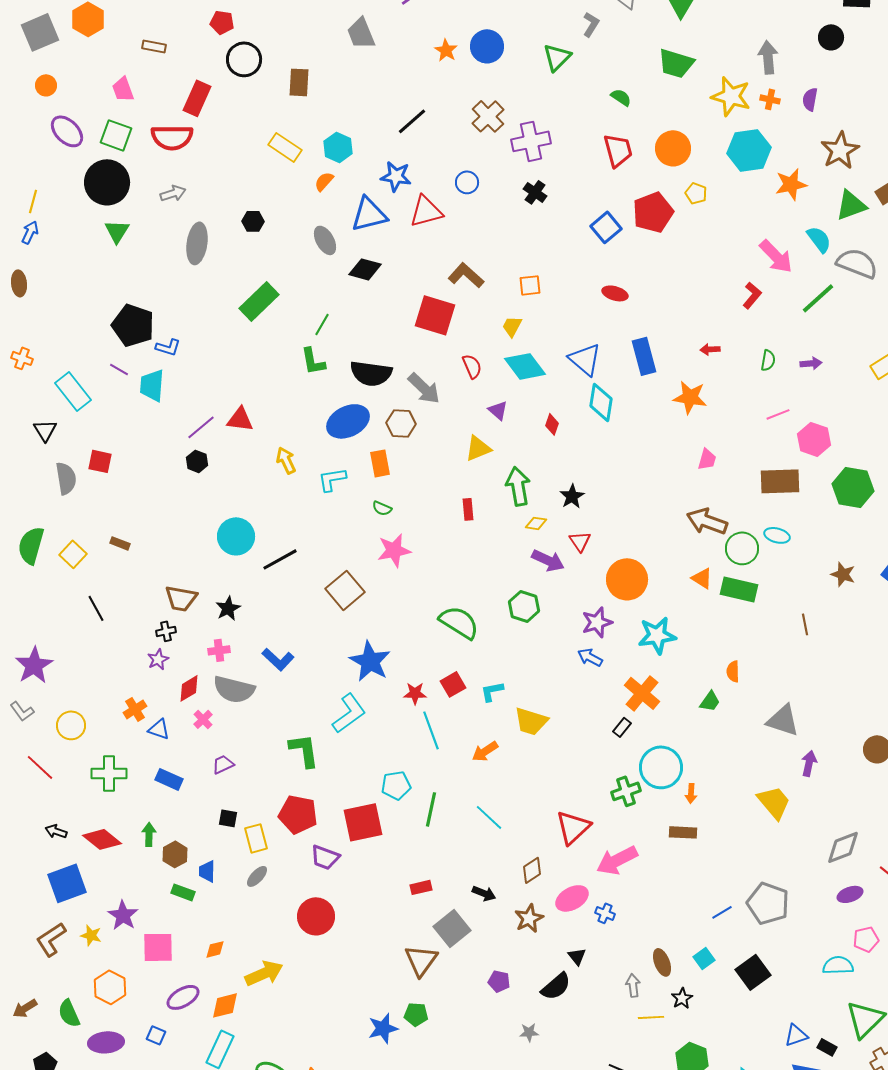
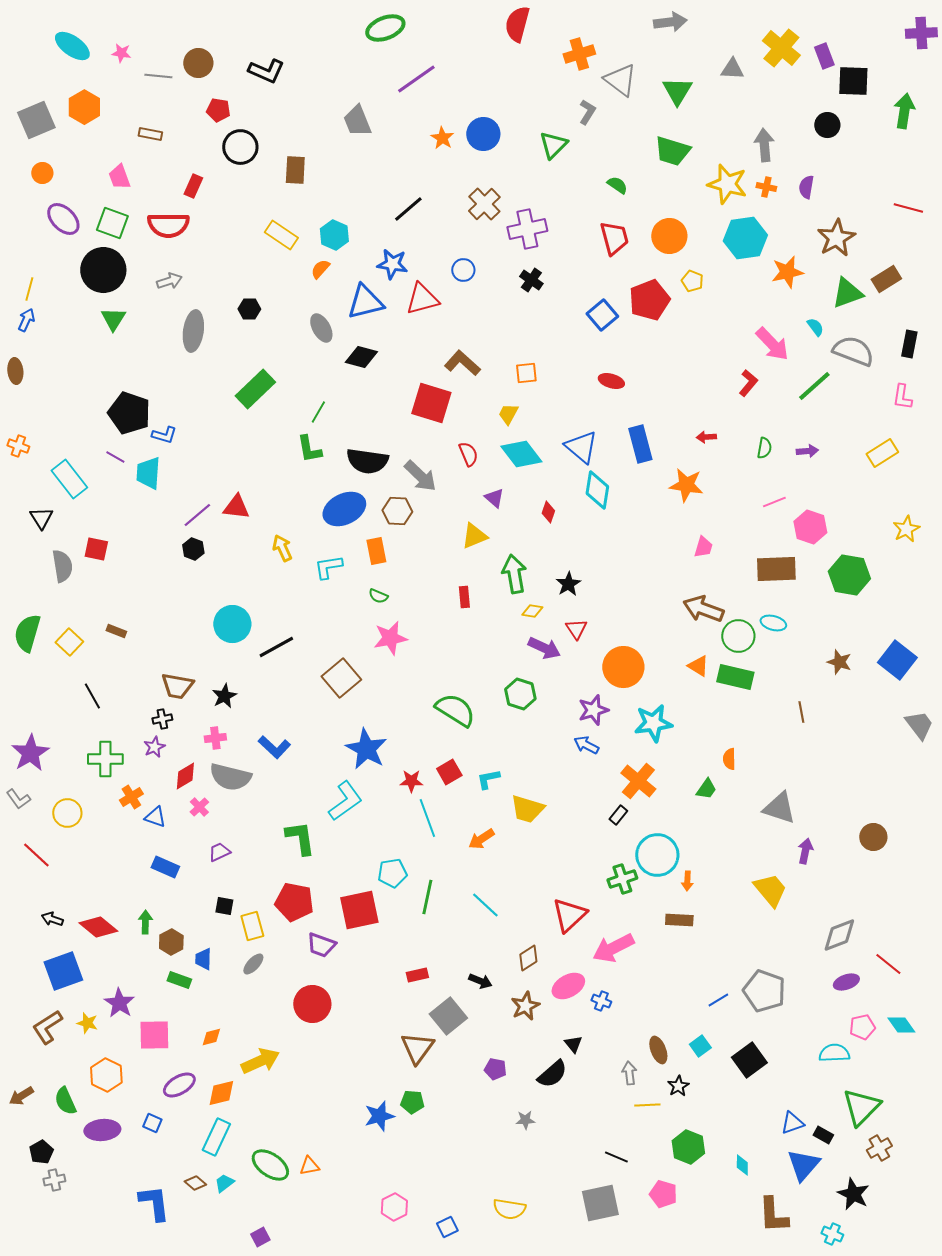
red rectangle: (197, 98) -> (193, 186), size x0.7
cyan semicircle: (819, 239) -> (815, 327), size x0.7
green cross: (109, 773) -> (105, 759), moved

